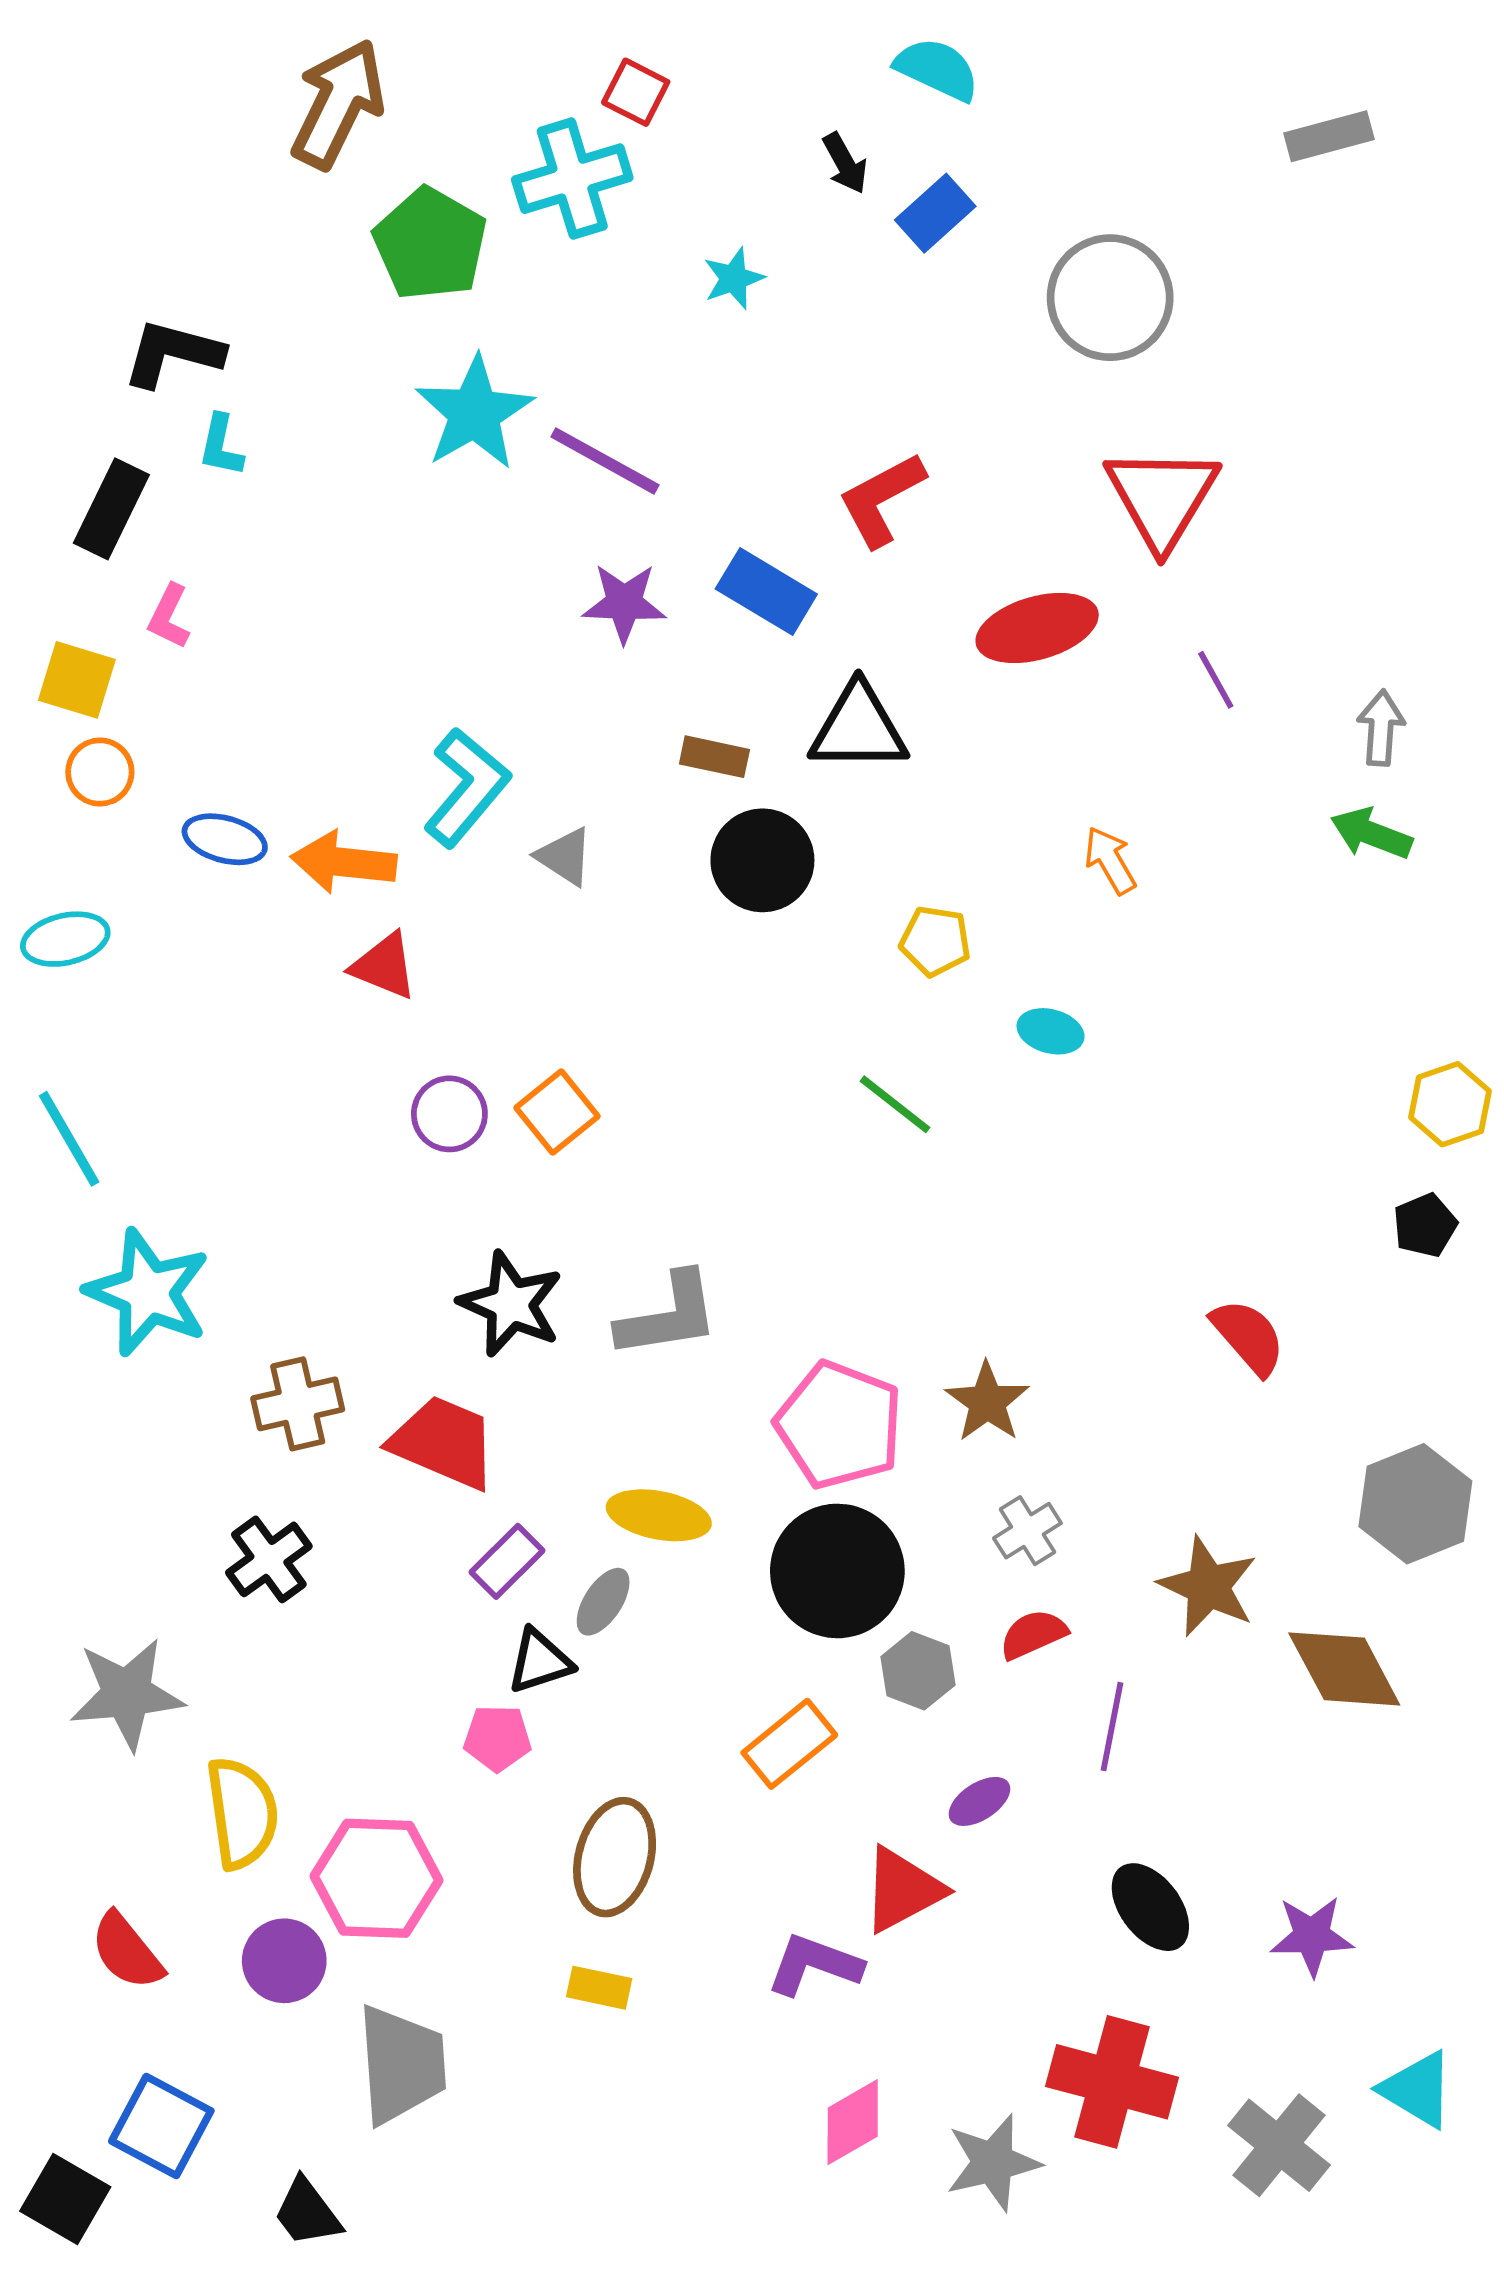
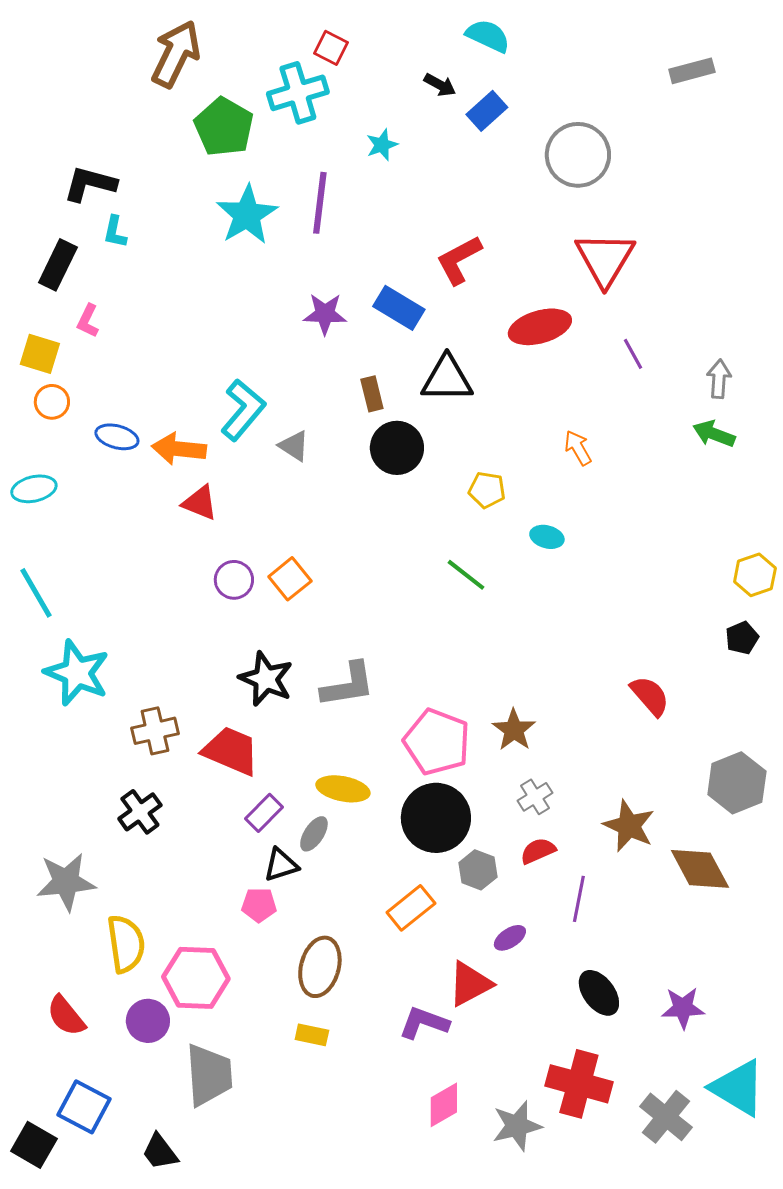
black arrow: (845, 163) -> (440, 85), turned -32
purple line: (605, 461) -> (320, 203), moved, turned 68
brown rectangle: (714, 757) -> (372, 394), turned 64
cyan triangle: (1417, 2089) -> (738, 1088), size x1.4

